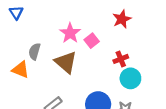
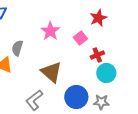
pink square: (92, 41) -> (80, 38), moved
brown triangle: (66, 62) -> (51, 72), moved

